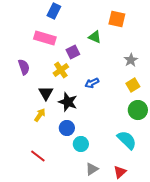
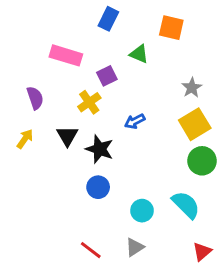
blue rectangle: (54, 11) -> (108, 19), moved
yellow square: (133, 85) -> (195, 124), size x1.5
yellow arrow: (40, 115) -> (25, 139), moved
cyan circle: (81, 144) -> (142, 211), moved
red line: (38, 156) -> (91, 250), moved
red triangle: (120, 172) -> (202, 252), moved

